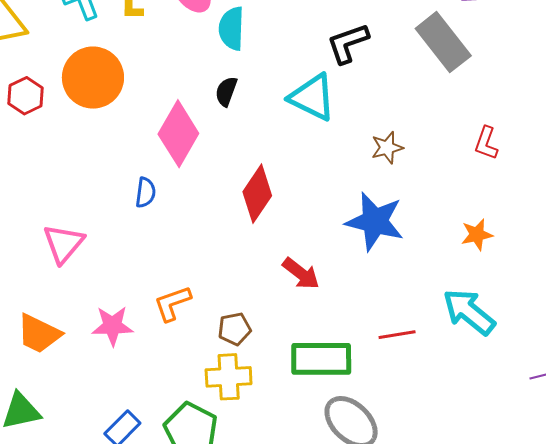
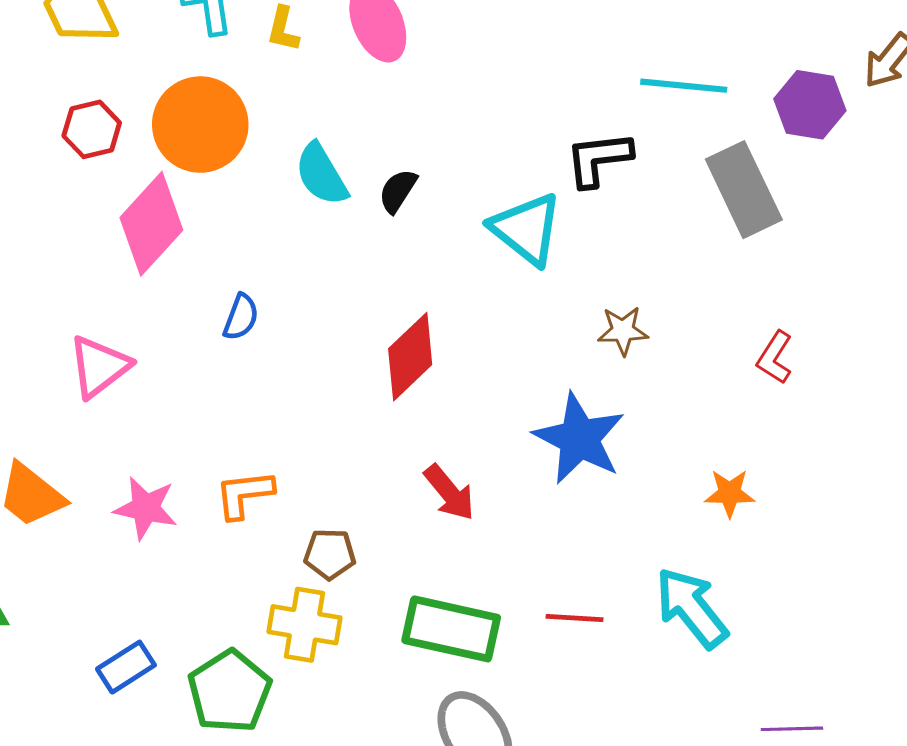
cyan semicircle: (232, 28) -> (321, 174), moved, turned -45
pink diamond: (178, 134) -> (151, 224), moved

